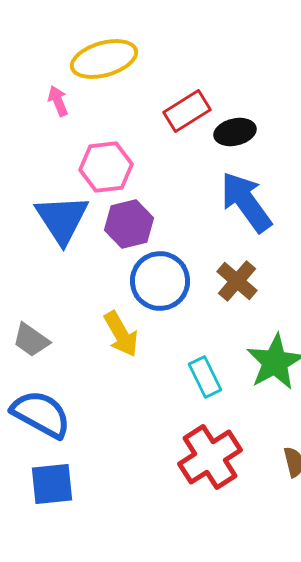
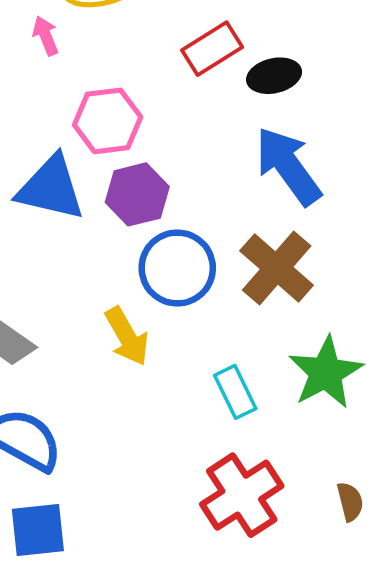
blue triangle: (62, 219) -> (51, 188), turned -44
brown cross: (237, 281) -> (277, 268), size x1.4

